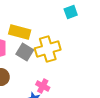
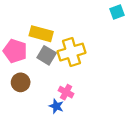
cyan square: (71, 12) -> (117, 12), moved

